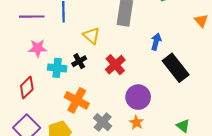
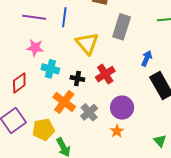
yellow triangle: (91, 36) -> (87, 43), size x1.4
black cross: (79, 61) -> (77, 78), moved, turned 32
gray cross: (103, 122) -> (89, 112), moved

